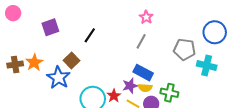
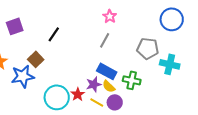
blue circle: (215, 32) -> (172, 19), moved
blue star: (58, 78) -> (23, 76), turned 30
yellow semicircle: (145, 88) -> (109, 86), turned 40
green cross: (169, 93) -> (132, 80), moved

